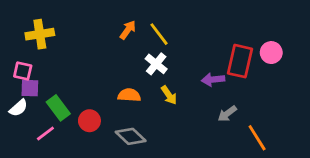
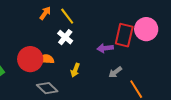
pink circle: (271, 53) -> (146, 29), size x1.5
yellow arrow: (169, 95) -> (75, 70), moved, turned 56
red circle: (89, 121) -> (30, 59), moved, size x1.6

